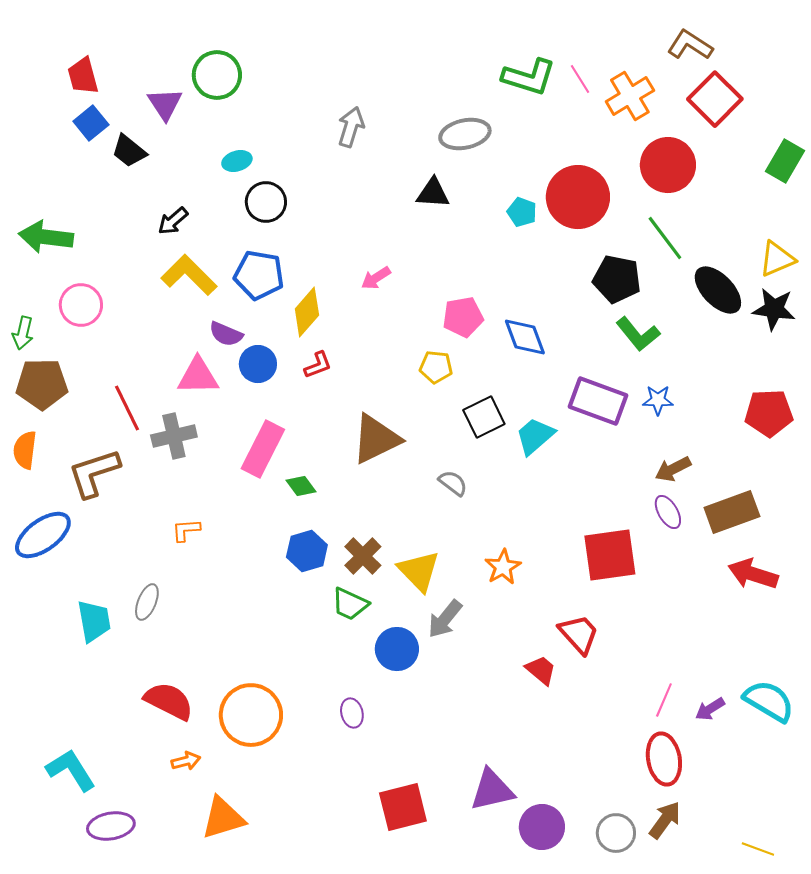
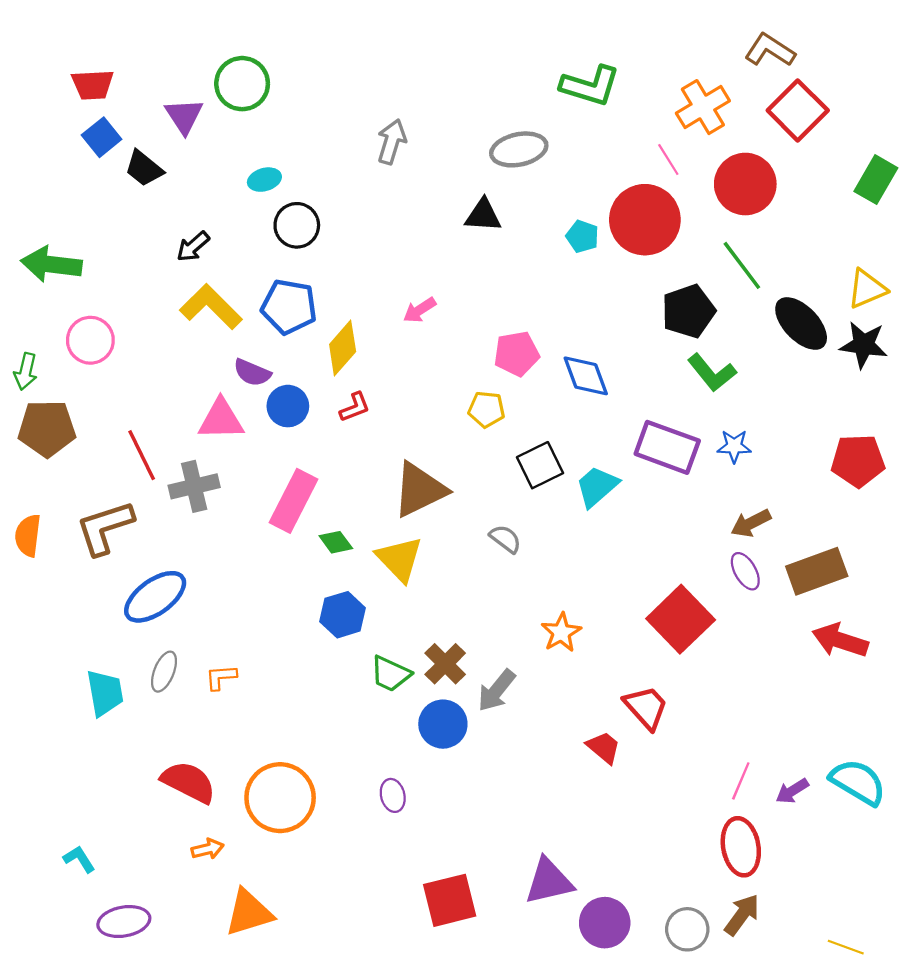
red trapezoid: (83, 76) -> (93, 85), turned -78
pink line: (580, 79) -> (668, 159), moved
black pentagon: (617, 279) -> (688, 311), turned -30
orange semicircle: (25, 450) -> (28, 535), moved
orange L-shape: (186, 530) -> (221, 677), moved
blue ellipse: (43, 535) -> (155, 597), moved
red square: (610, 555) -> (681, 619), turned -36
brown cross: (363, 556) -> (445, 664), moved
yellow triangle: (419, 571) -> (399, 559), moved
cyan L-shape: (71, 770) -> (79, 859), size x0.6

